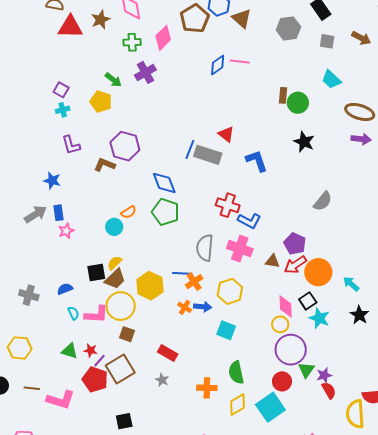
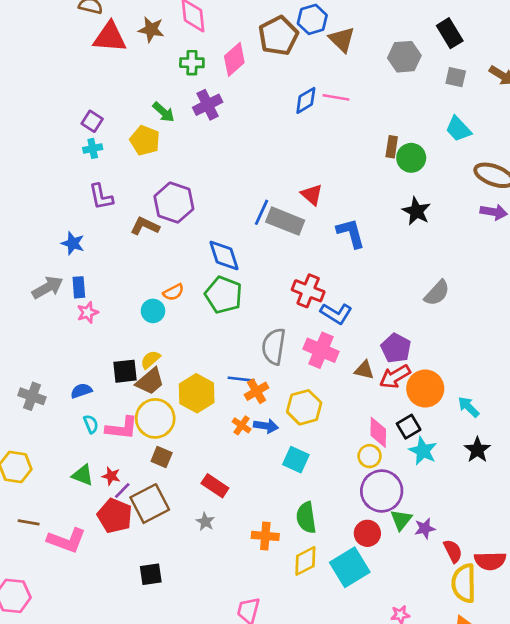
brown star: (101, 20) -> (151, 30), turned 30
red semicircle: (329, 390) -> (453, 551), moved

